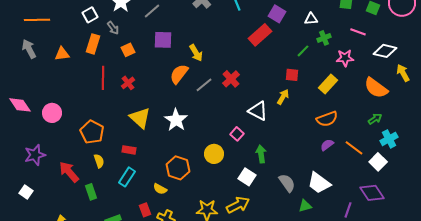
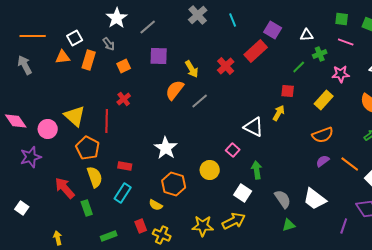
white square: (90, 15) -> (75, 38), moved
pink line: (358, 32) -> (346, 42), moved
orange triangle: (62, 54) -> (63, 57), moved
red line: (103, 78) -> (107, 121), moved
red cross: (231, 79) -> (226, 66), moved
yellow triangle: (140, 118) -> (75, 116), moved
white star: (176, 120) -> (166, 148), moved
purple star: (35, 155) -> (31, 157), moved
yellow semicircle: (99, 161) -> (95, 177), size x1.5
green triangle: (305, 206) -> (289, 225), moved

